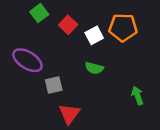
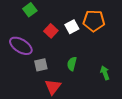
red square: (68, 25) -> (51, 31), moved
green semicircle: (94, 68) -> (72, 64), moved, turned 88

